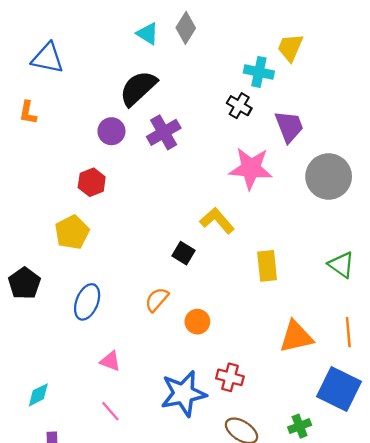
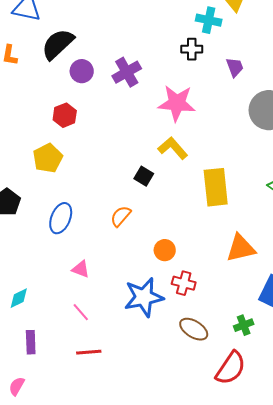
black semicircle: (138, 88) -> (58, 44), moved
black cross: (239, 106) -> (192, 49), turned -30
purple trapezoid: (289, 127) -> (235, 67), size x0.7
pink star: (251, 168) -> (177, 103), moved
yellow rectangle: (267, 266) -> (216, 187), size x1.4
orange circle: (197, 322) -> (165, 250), moved

